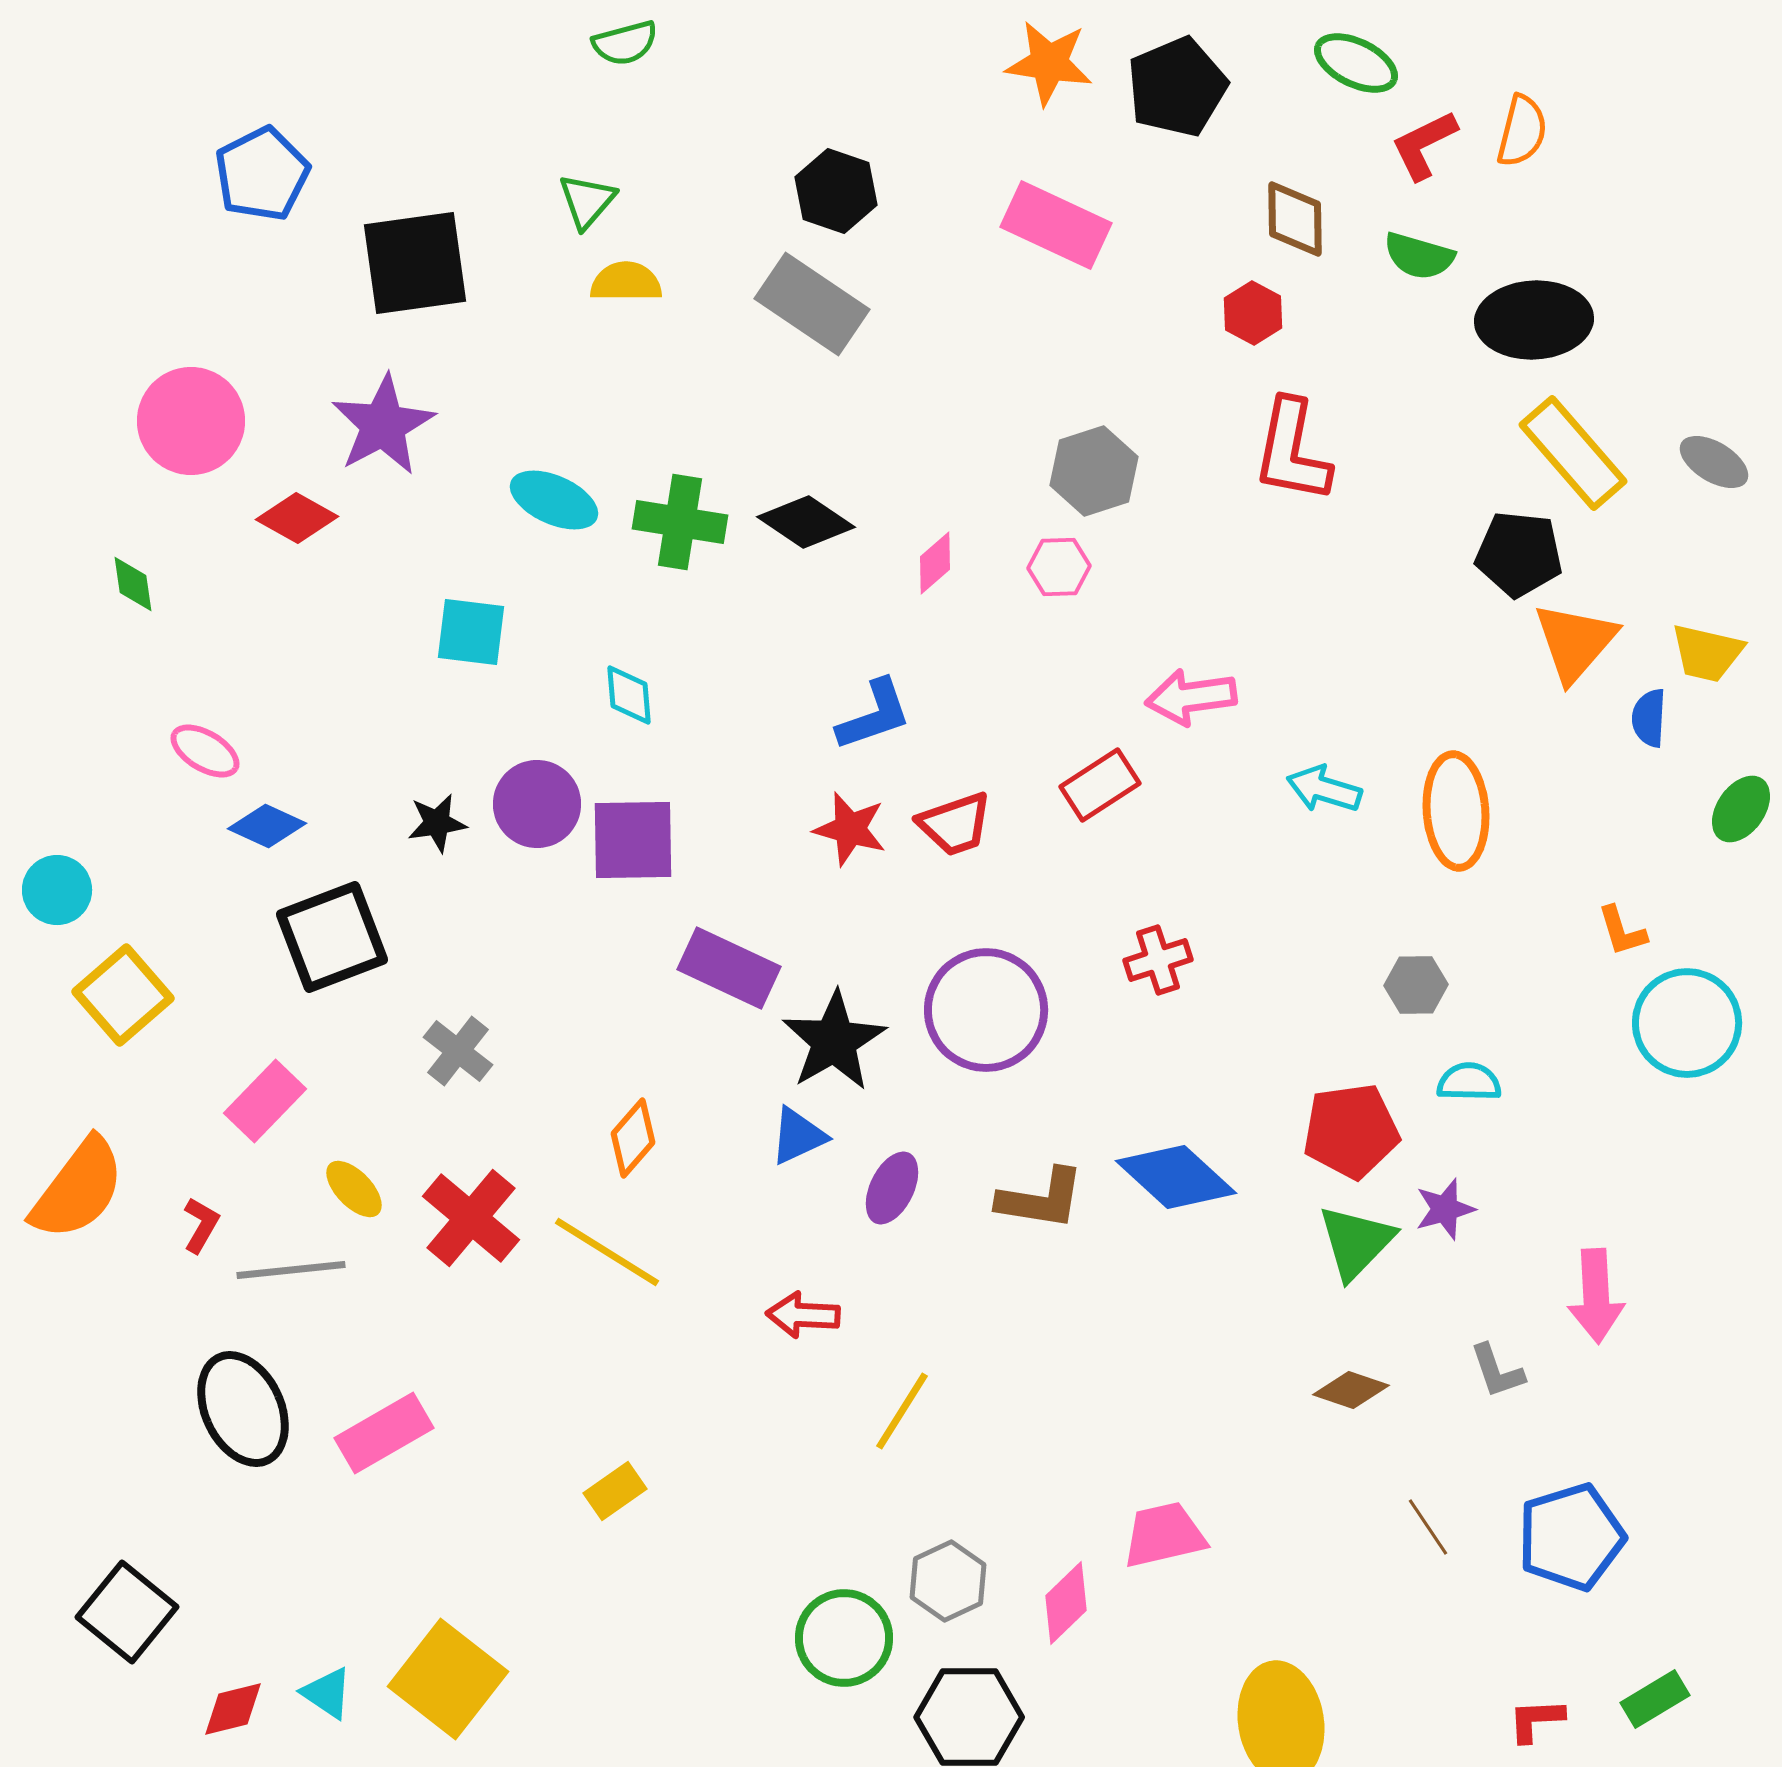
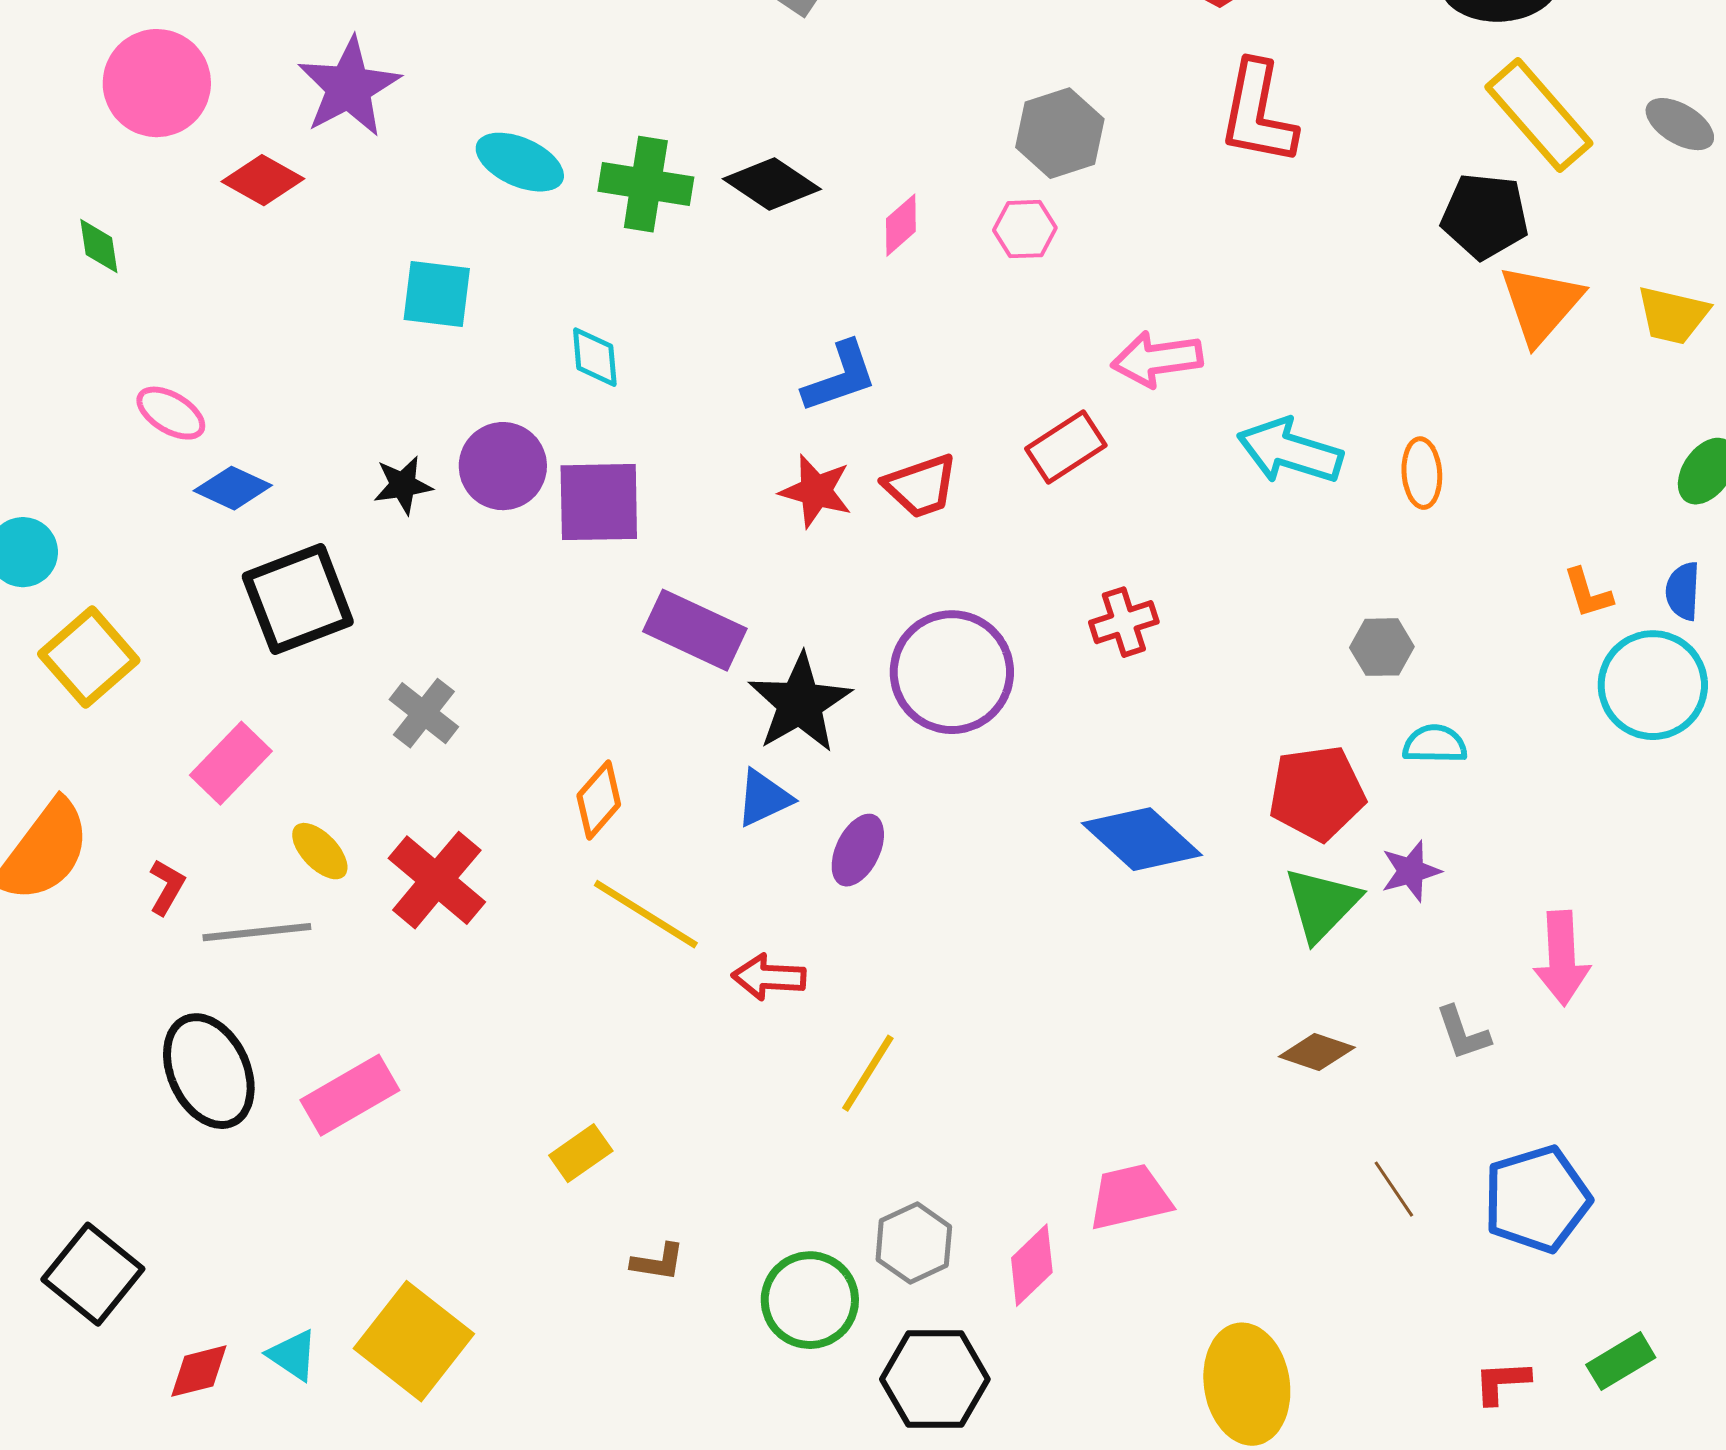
blue semicircle: (1649, 718) -> (1683, 591), moved
cyan arrow: (1324, 789) -> (1290, 451), size x1.4
orange ellipse: (1456, 811) -> (1422, 473), size x0.6
brown L-shape: (1041, 1199) -> (658, 1262), moved, size x0.6
yellow line: (607, 1252) -> (646, 914), moved

